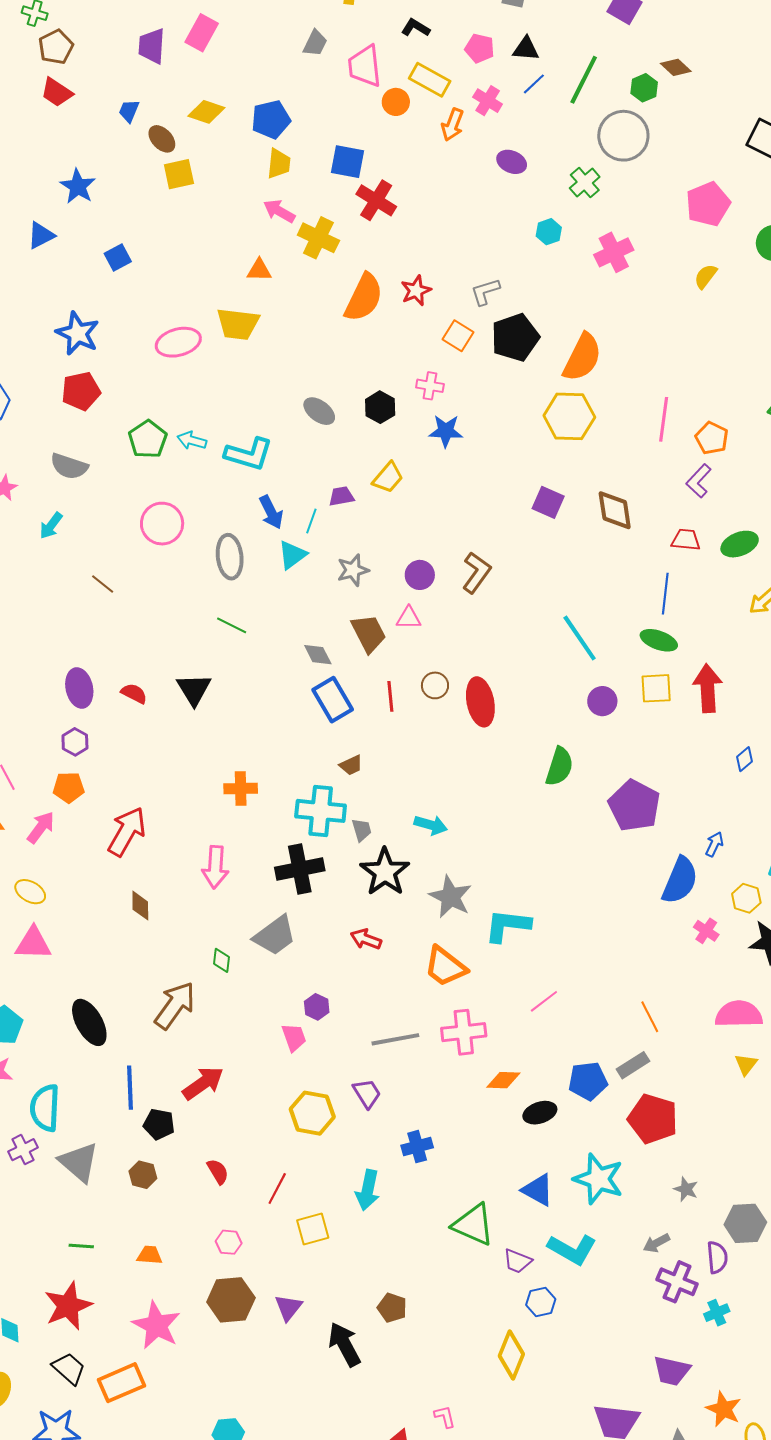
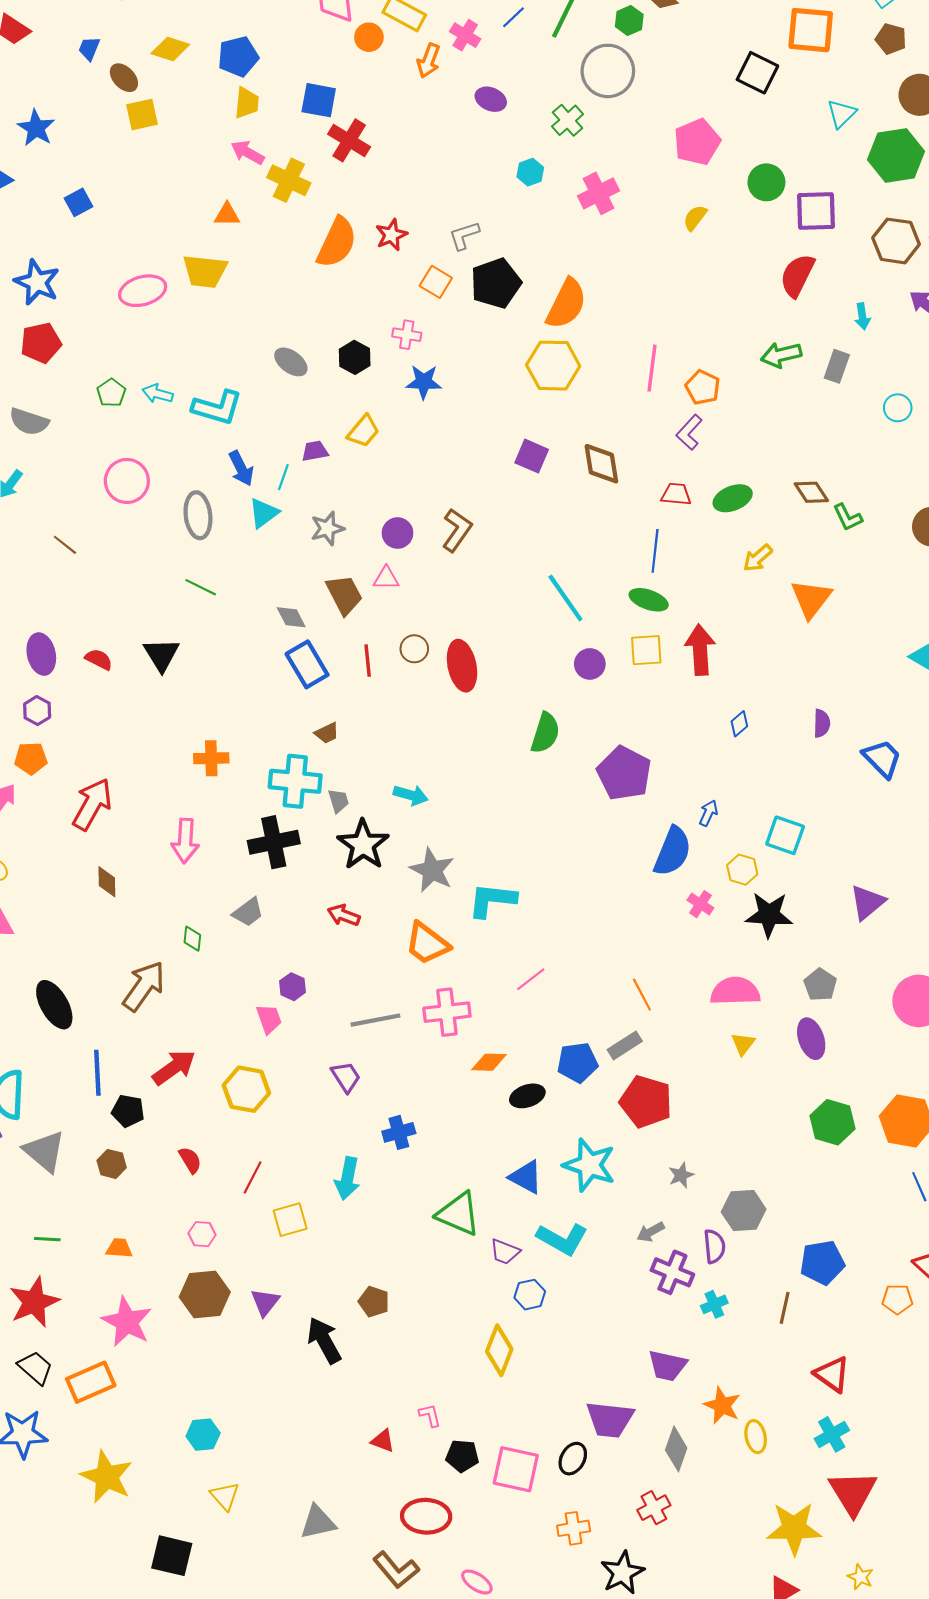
green pentagon: (148, 439) -> (111, 393), size x0.7
gray trapezoid: (275, 935) -> (248, 912), size x0.7
yellow hexagon: (312, 1113) -> (246, 1089), moved
gray star: (686, 1189) -> (681, 1175), turned 30

